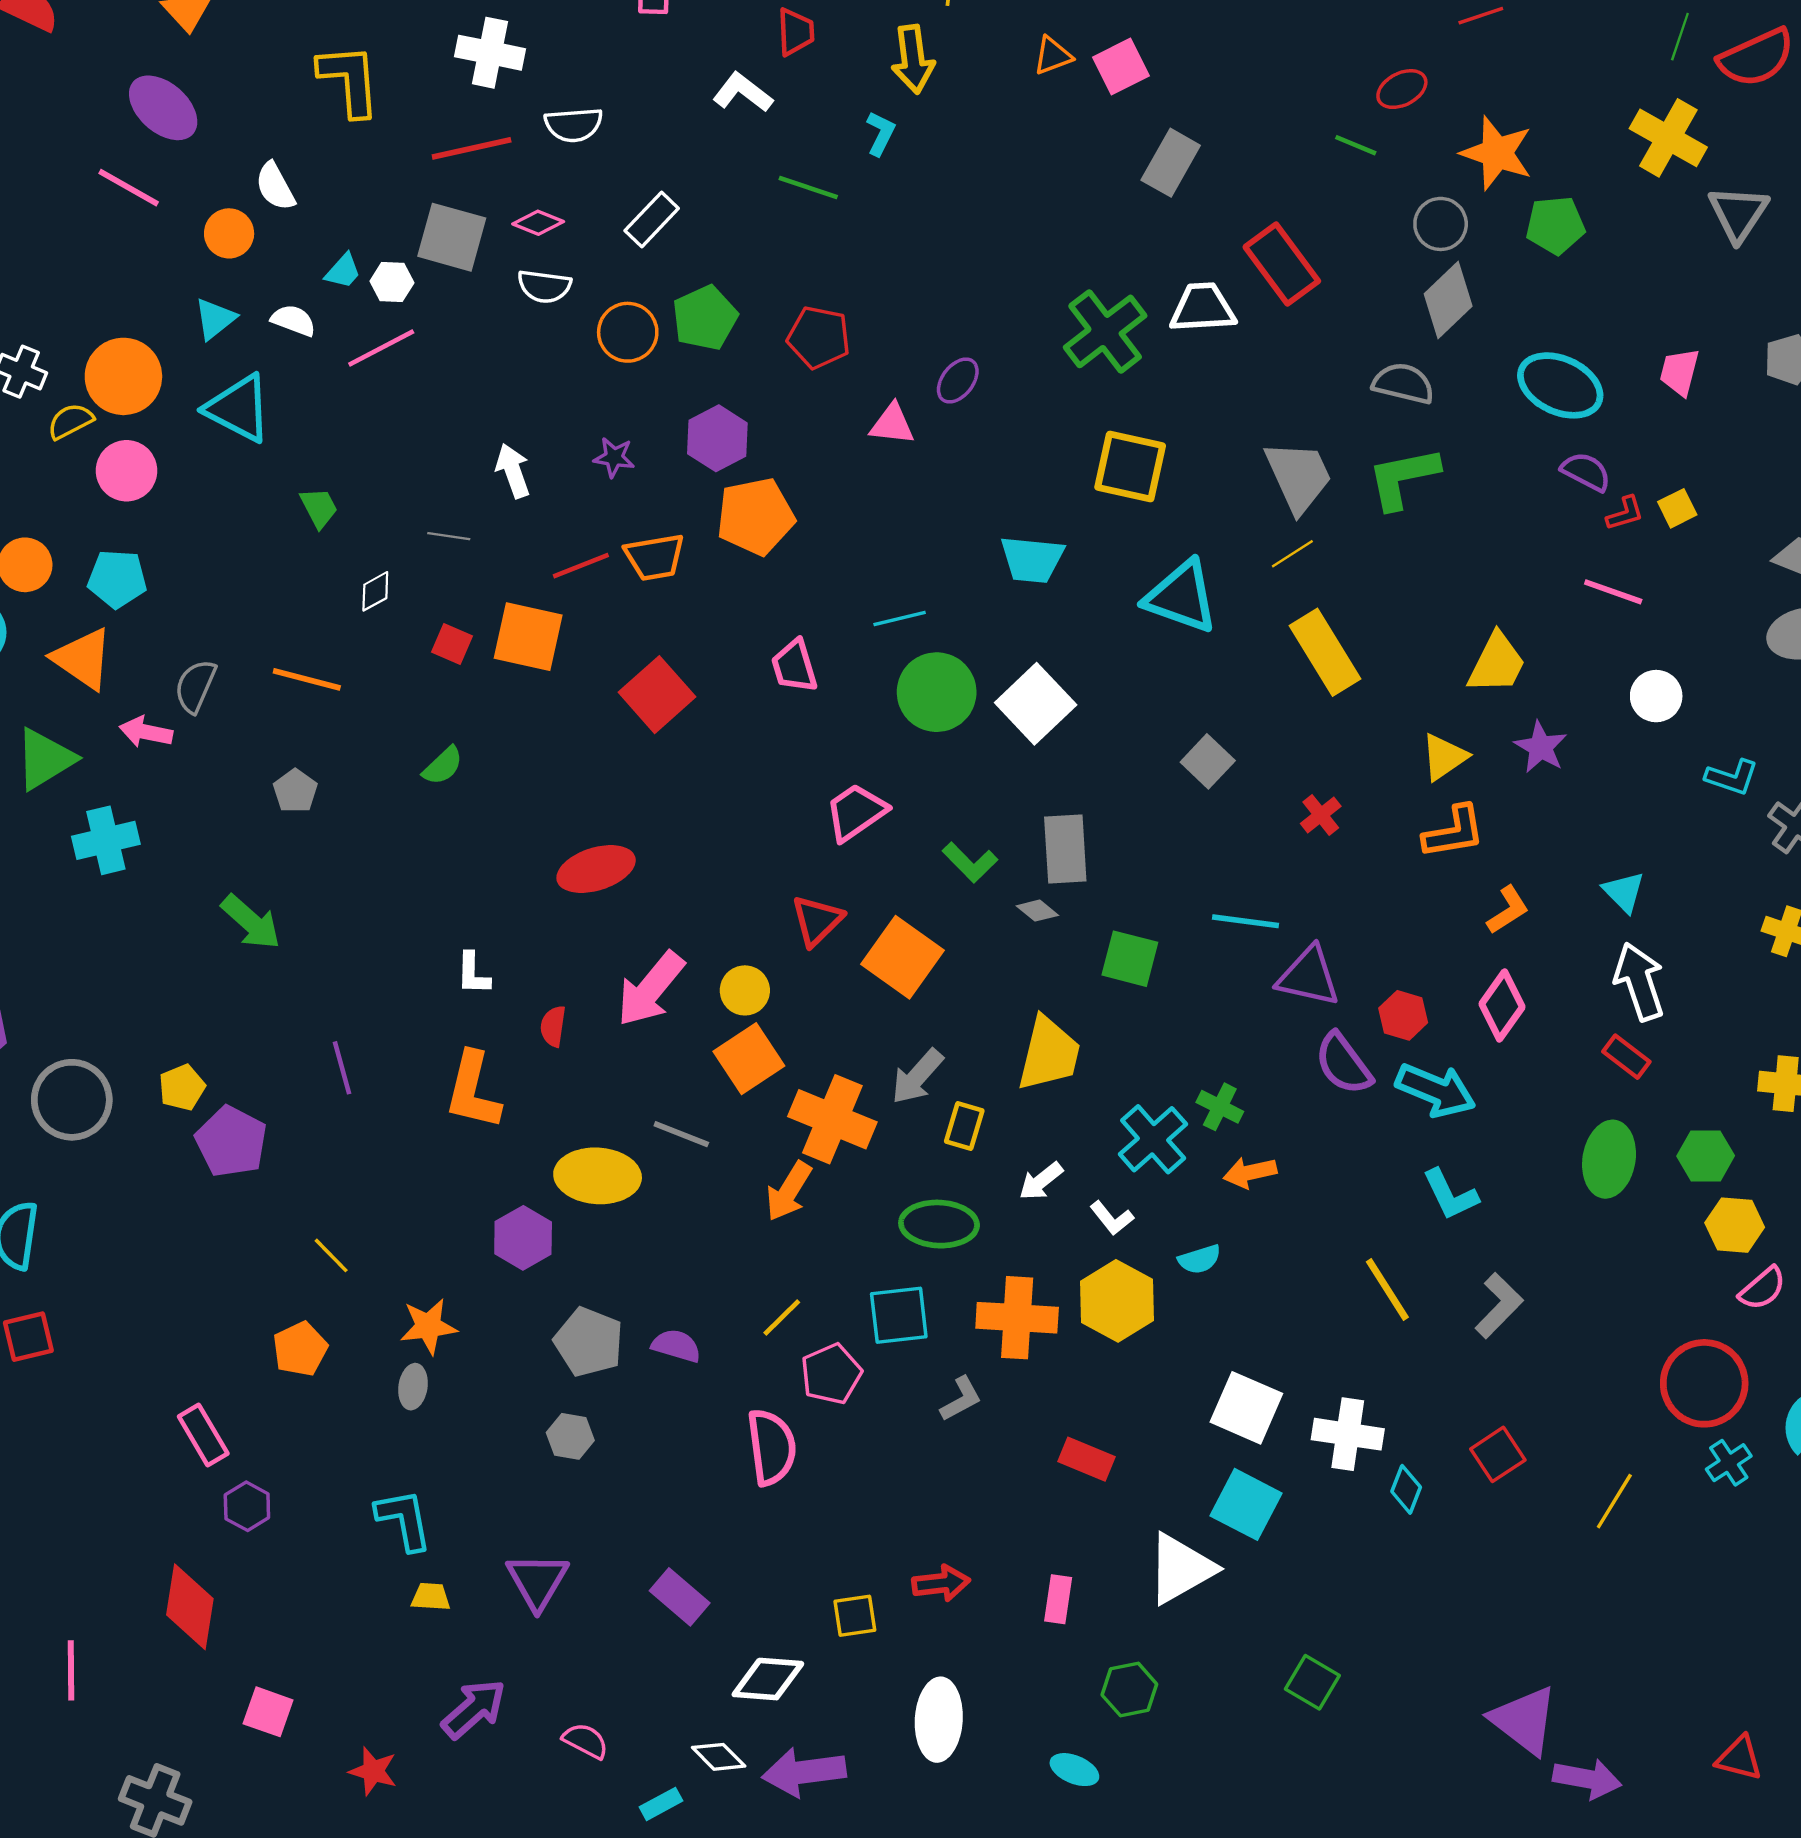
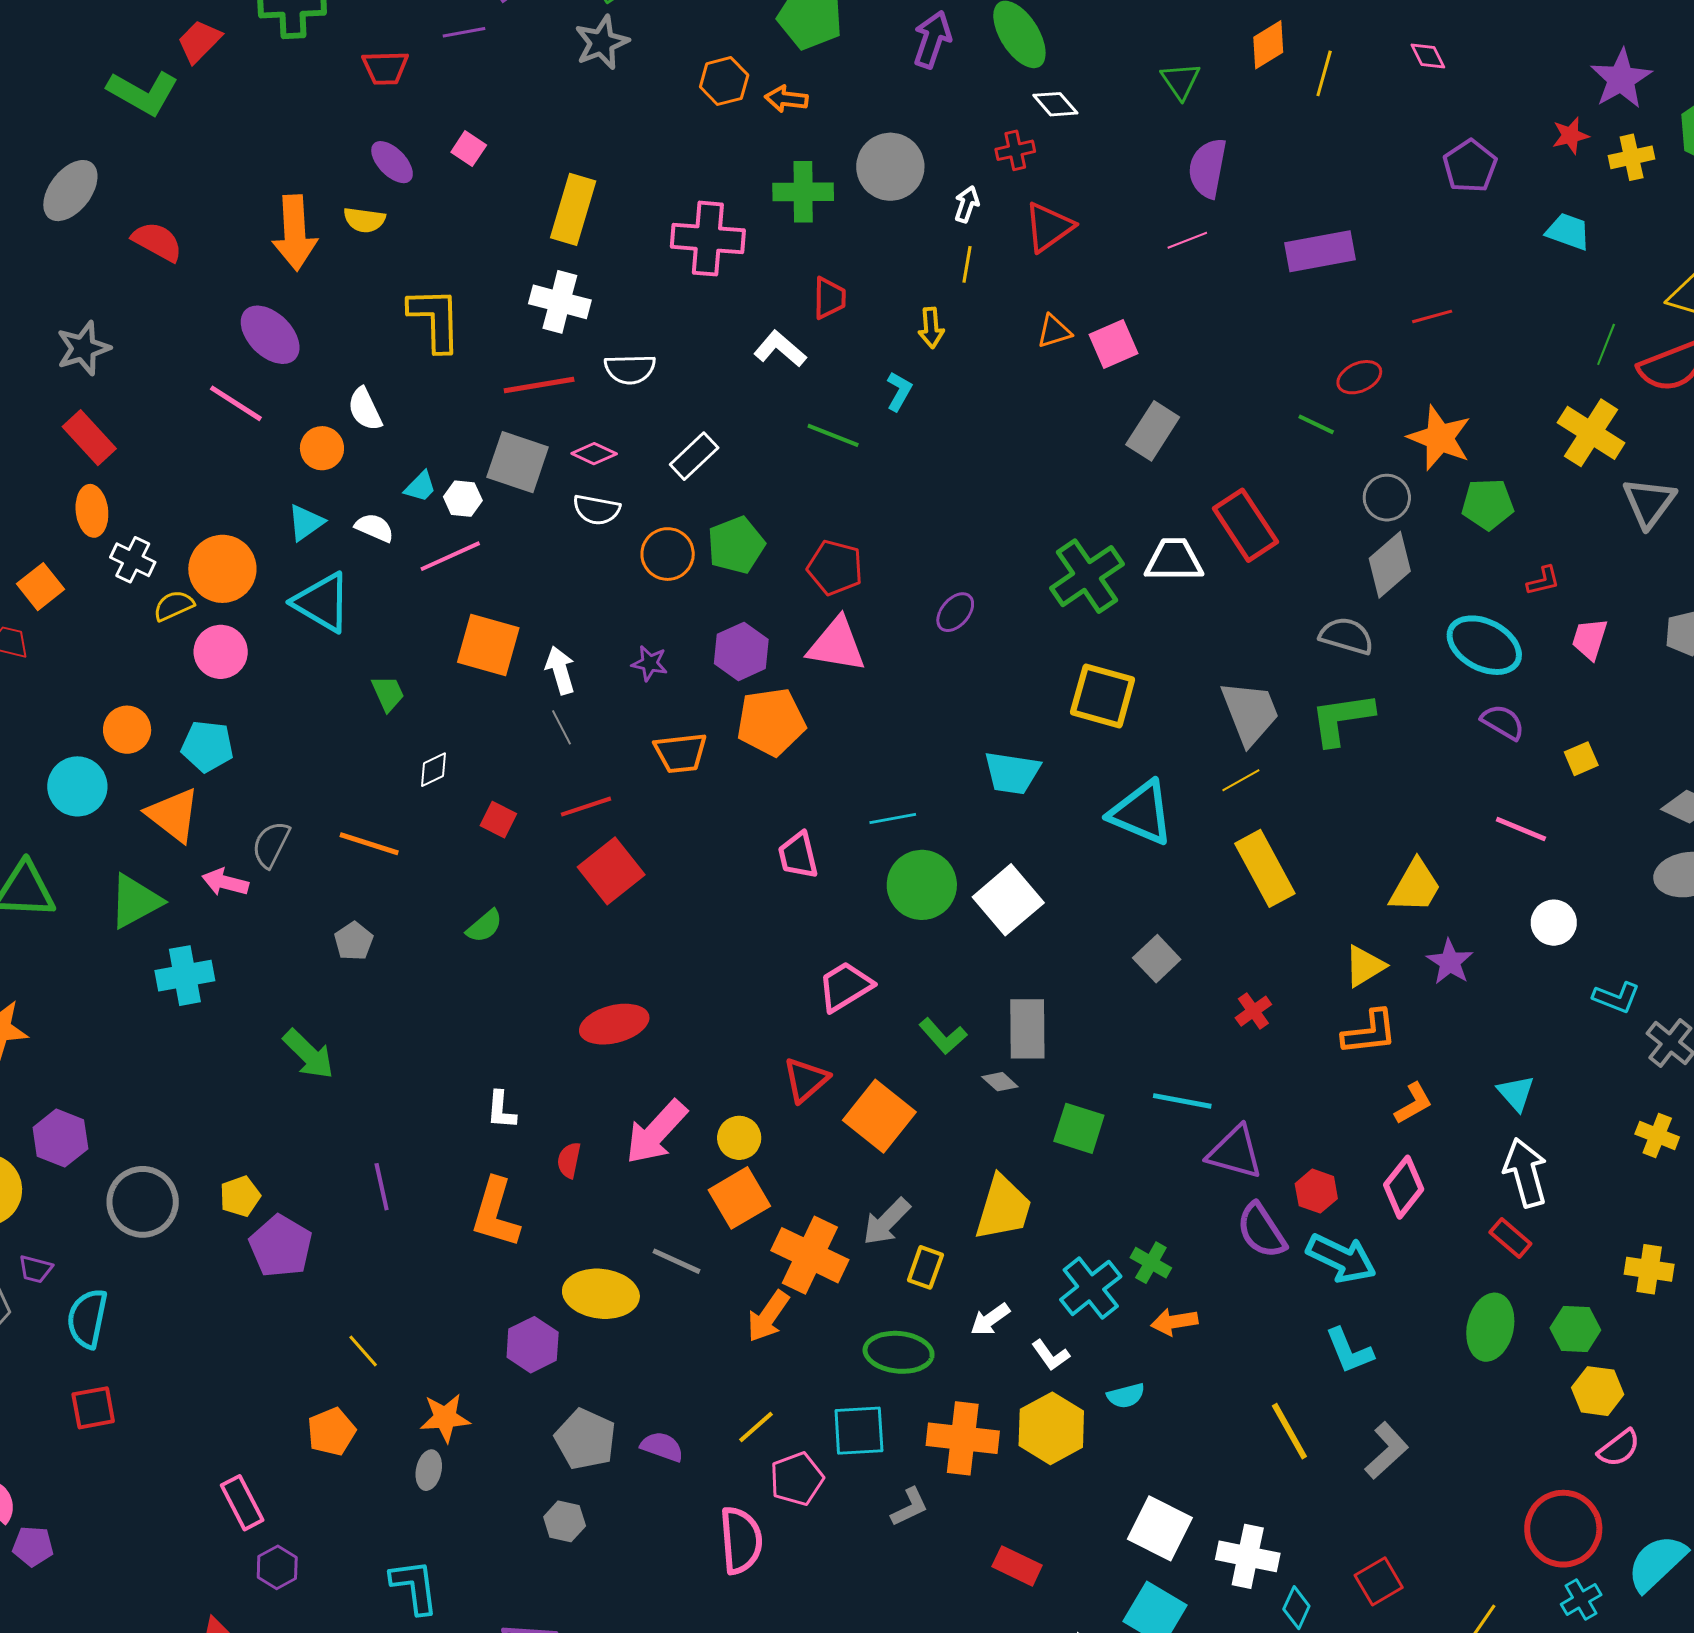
yellow arrow: (913, 59) -> (931, 328), size x0.7
pink triangle: (892, 424) -> (837, 645), moved, size x1.5
red L-shape: (1625, 513) -> (1543, 581), moved
gray line: (449, 536) -> (562, 727), moved, turned 51
red line: (581, 566) -> (586, 807), moved
orange square: (528, 637) -> (488, 645), moved
red square: (657, 695) -> (611, 871), moved

